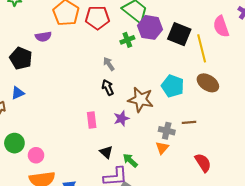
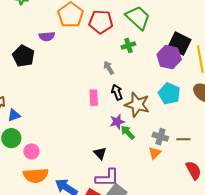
purple hexagon: (150, 27) -> (169, 57), moved
black arrow: (108, 87) -> (117, 92), moved
blue triangle: (18, 93) -> (14, 115), moved
pink rectangle: (92, 120) -> (94, 98), moved
brown line: (189, 122) -> (183, 139), moved
green arrow: (130, 160) -> (128, 132), moved

